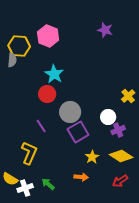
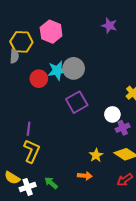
cyan star: (54, 74) -> (57, 70), turned 30
red circle: (47, 94) -> (39, 79), moved
gray circle: (70, 112) -> (74, 68), moved
purple line: (41, 126) -> (29, 129), moved, turned 40
purple square: (78, 132) -> (77, 102), moved

